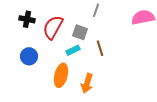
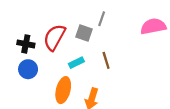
black cross: (27, 19) -> (26, 44), moved
gray square: (80, 32) -> (84, 33), moved

